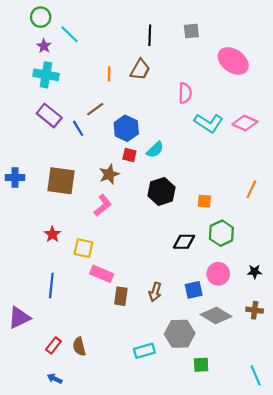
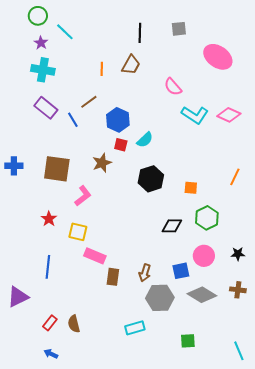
pink semicircle: (185, 93) -> (173, 87), turned 138
pink L-shape: (103, 205) -> (83, 196), moved
gray hexagon: (180, 334) -> (160, 298), moved

